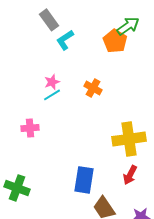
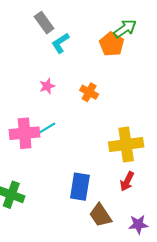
cyan line: (52, 95) -> (47, 128), moved
pink cross: (30, 128) -> (25, 133), size x1.6

